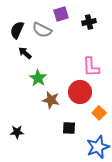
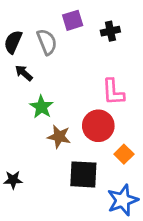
gray semicircle: (42, 30) -> (47, 42), turned -138
black square: (69, 128) -> (83, 174), size x1.6

